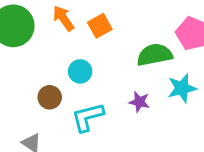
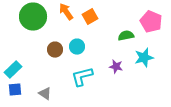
green semicircle: (155, 55) -> (126, 36), size x0.7
brown circle: (50, 97) -> (55, 50), moved

